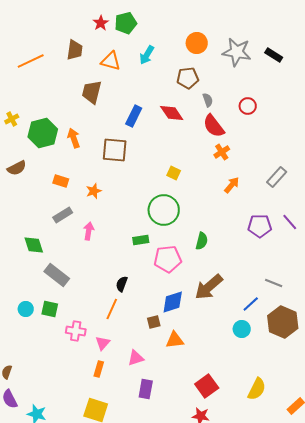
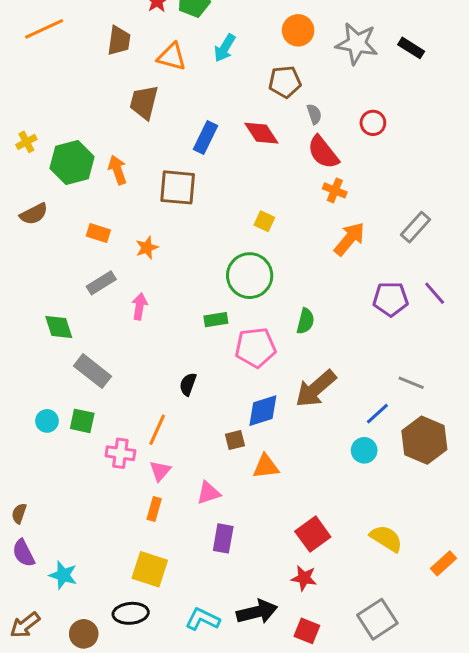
orange line: (31, 61) -> (44, 29), moved
orange cross: (222, 152) -> (335, 190), turned -35
orange arrow: (232, 185) -> (349, 239), size x1.4
orange line: (112, 309) -> (157, 430), moved
yellow semicircle: (257, 389) -> (386, 538), turned -85

